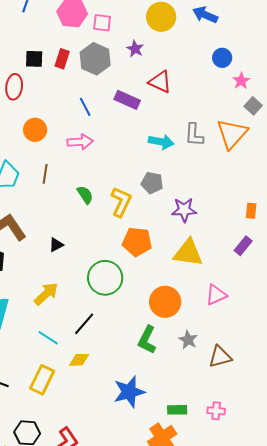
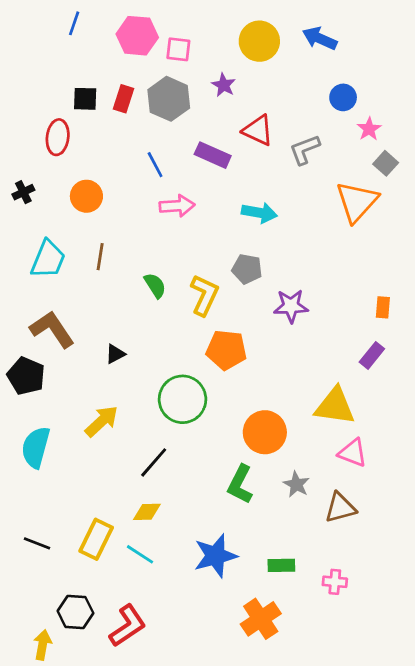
gray L-shape: (194, 135) -> (305, 150), moved, turned 65
pink arrow: (80, 142) -> (177, 206), moved
yellow triangle: (188, 253) -> (335, 406), moved
pink triangle: (216, 295) -> (353, 453), moved, turned 45
cyan line: (48, 338) -> (140, 554), moved
green rectangle: (177, 410) -> (281, 565), moved

